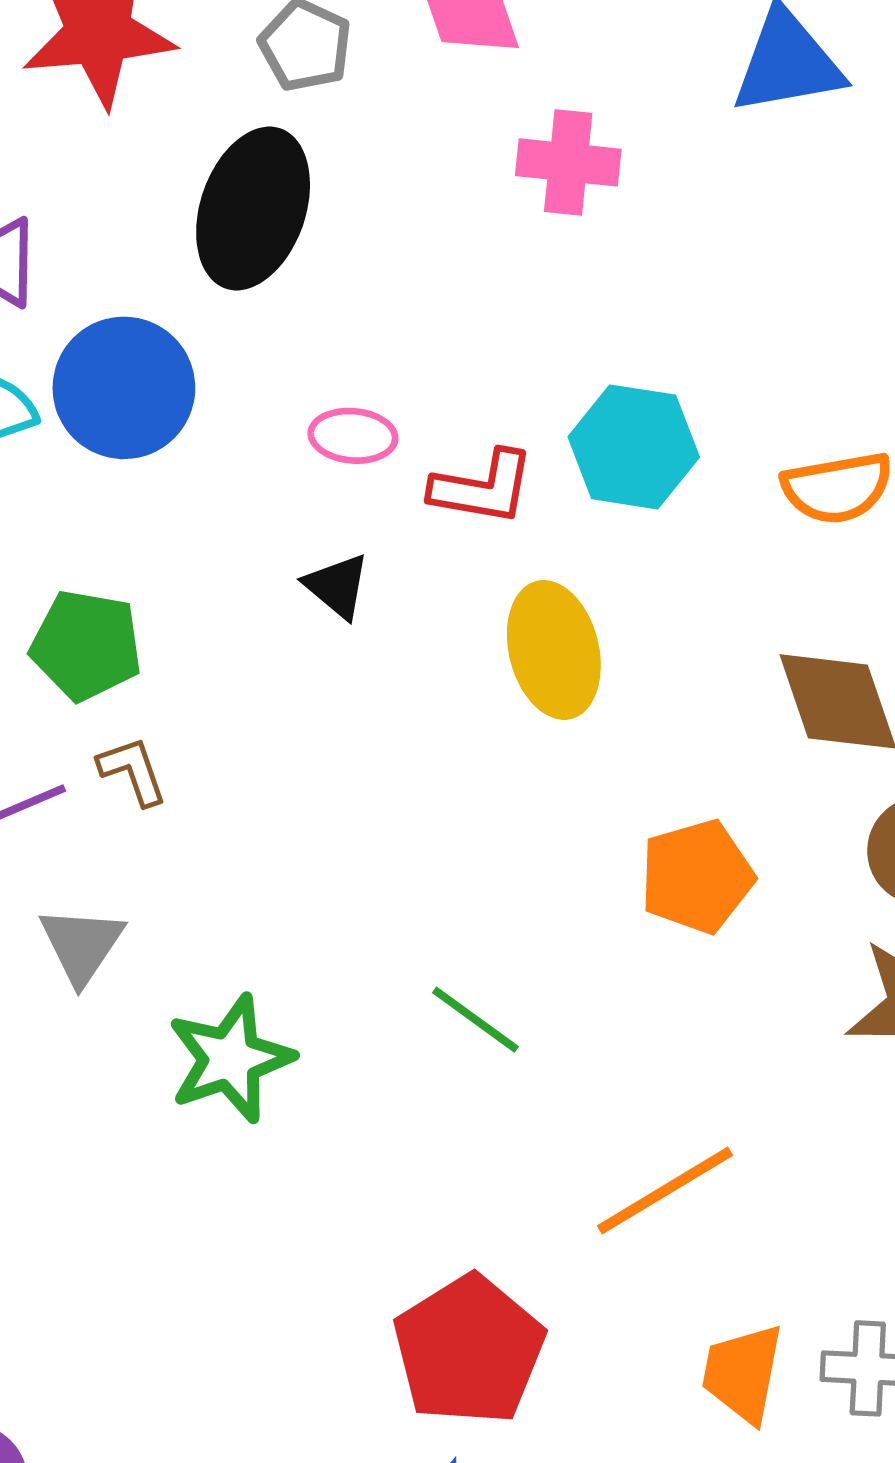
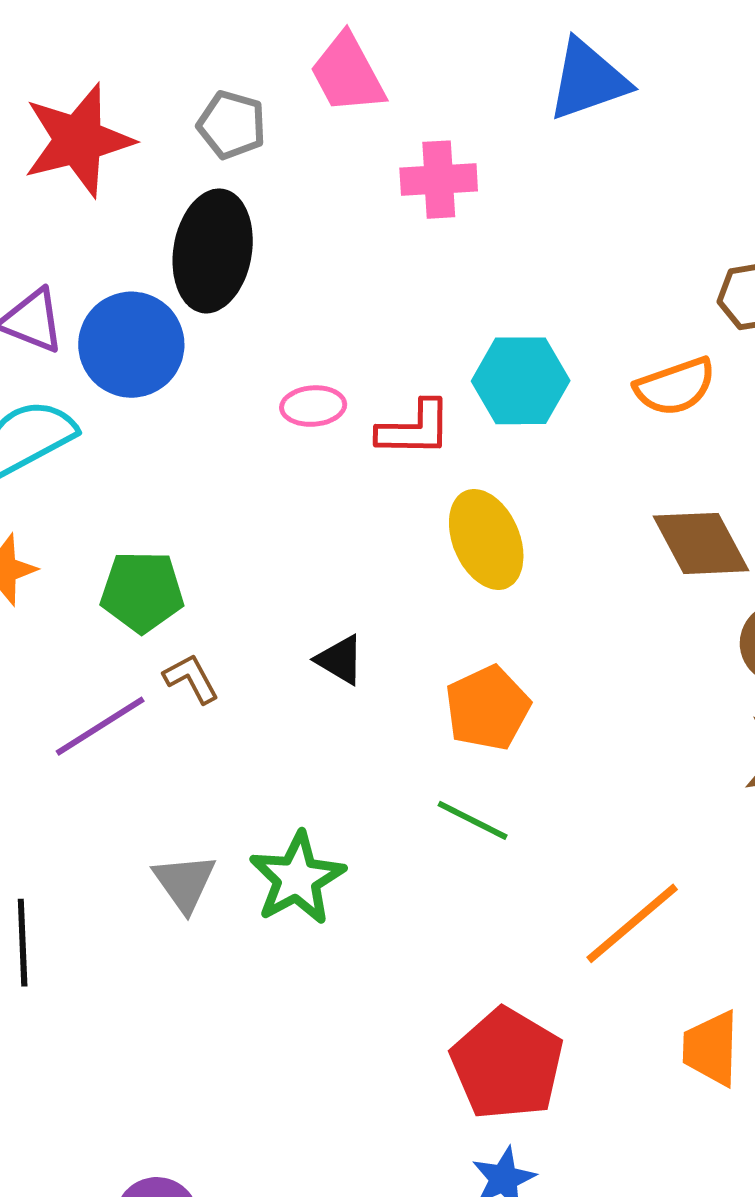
blue circle: (124, 388) -> (131, 345), moved
black triangle: (337, 586) -> (340, 660), moved
orange pentagon: (697, 877) -> (488, 708), moved
gray triangle: (82, 945) -> (185, 883), moved

